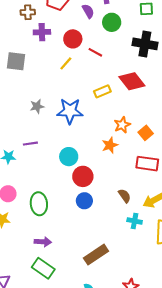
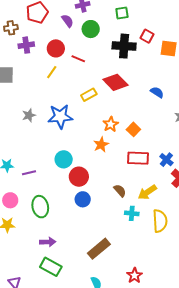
purple line: (30, 144) -> (29, 173), moved

